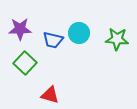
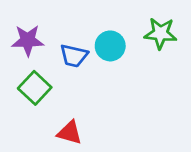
green star: (117, 39) -> (161, 33), moved

